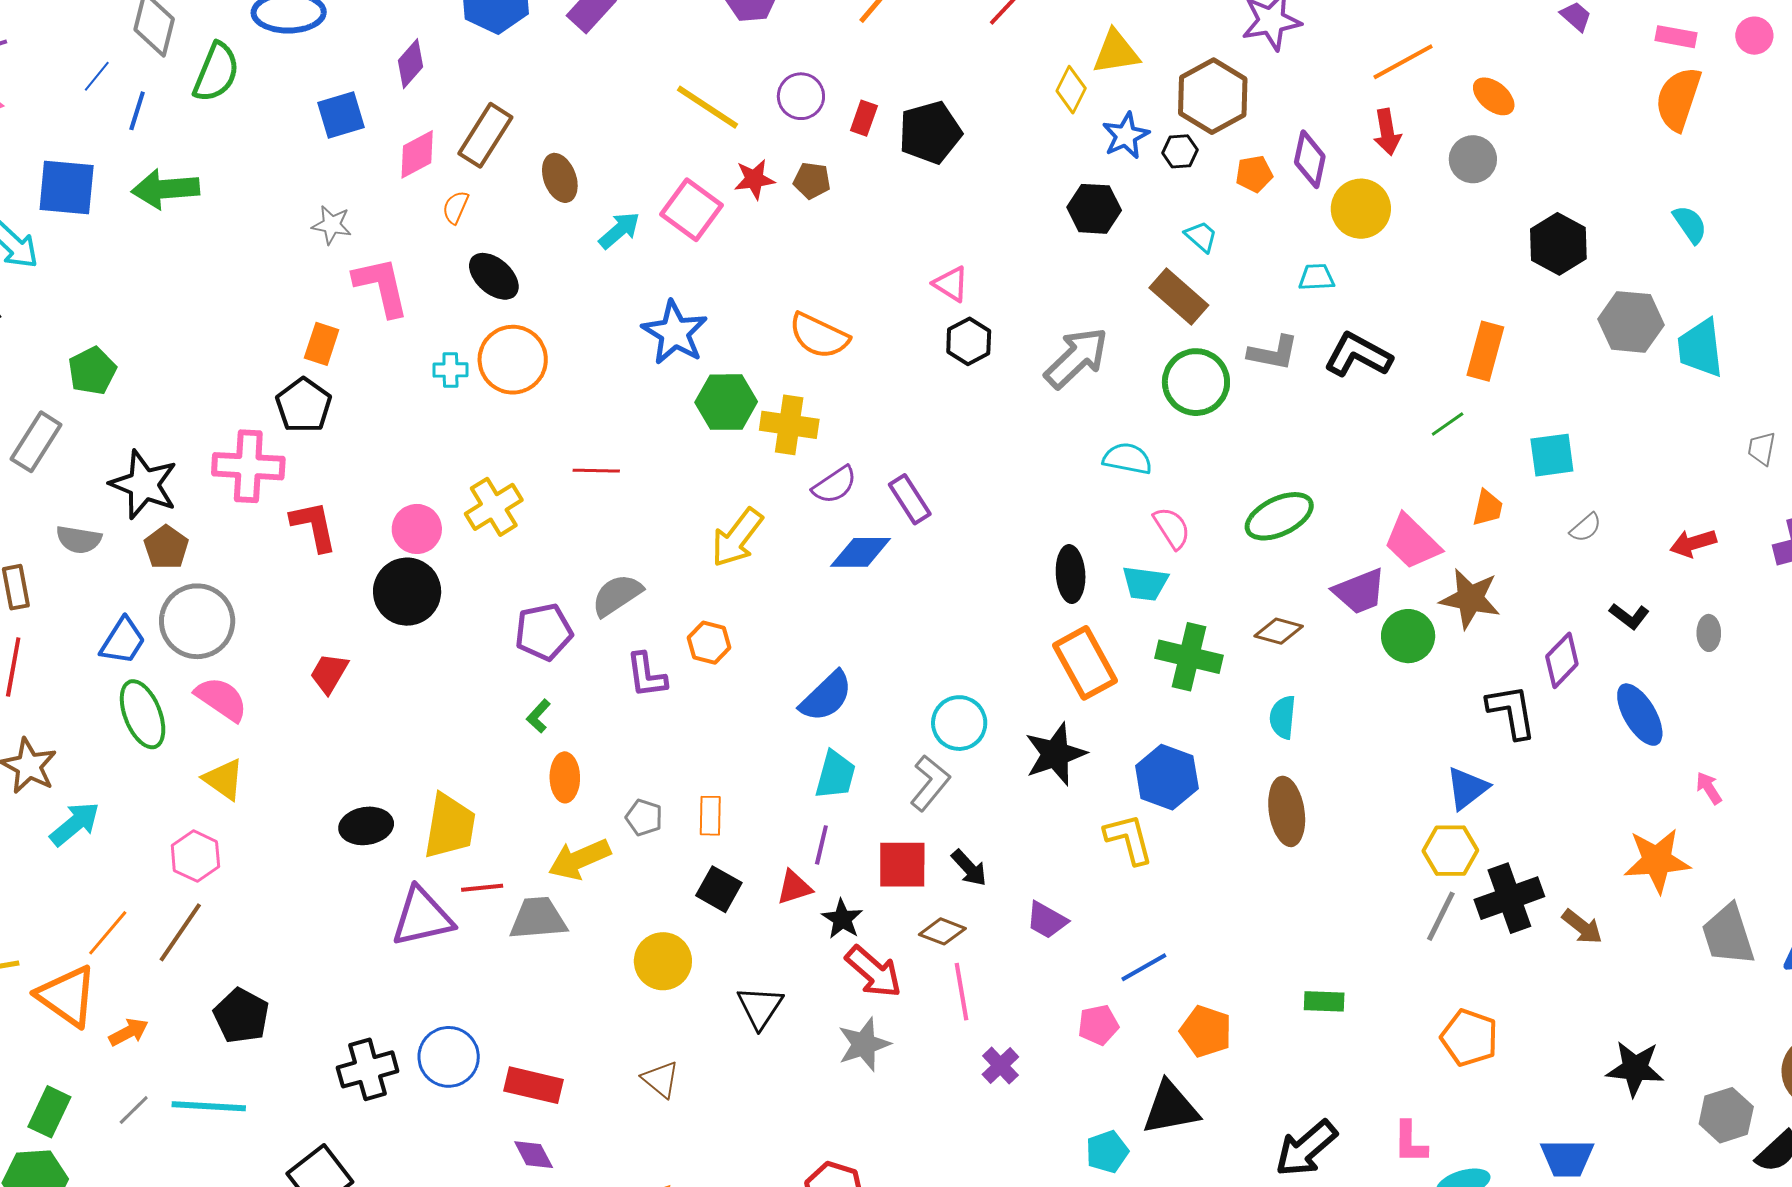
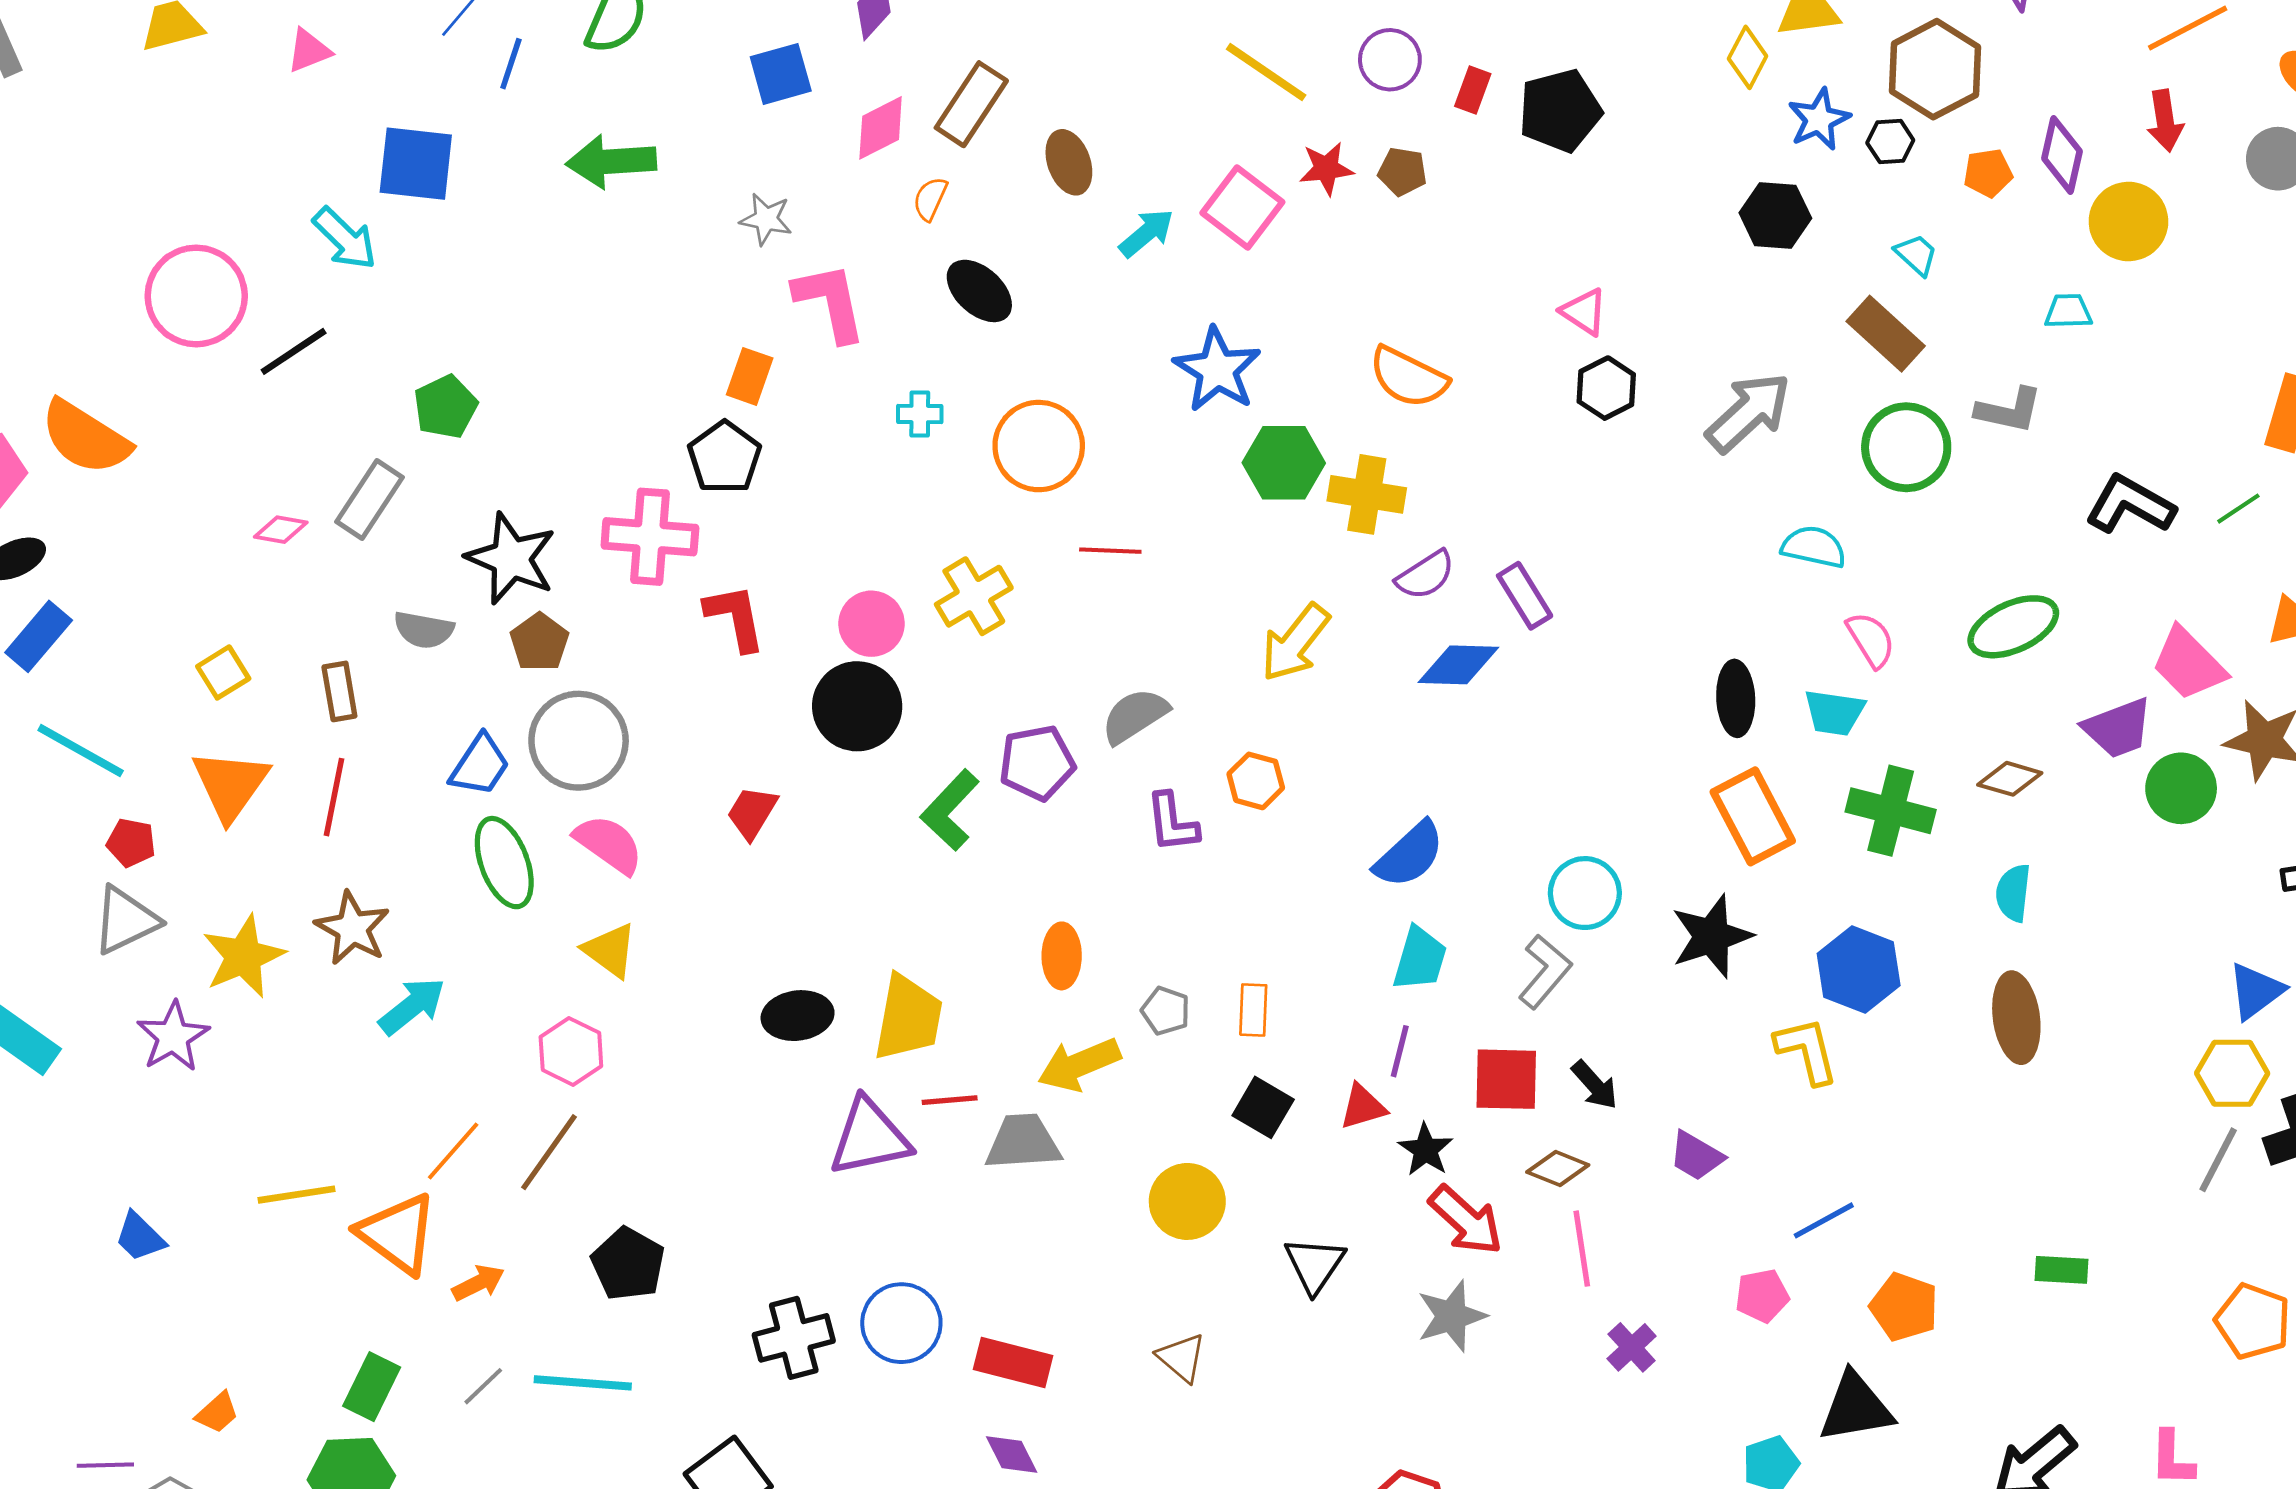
green arrow: (165, 189) -> (611, 161), moved
black L-shape: (1358, 355) -> (2130, 505), moved
orange circle: (513, 360) -> (1039, 446), moved
green L-shape: (538, 716) -> (950, 810), moved, size x1.8

